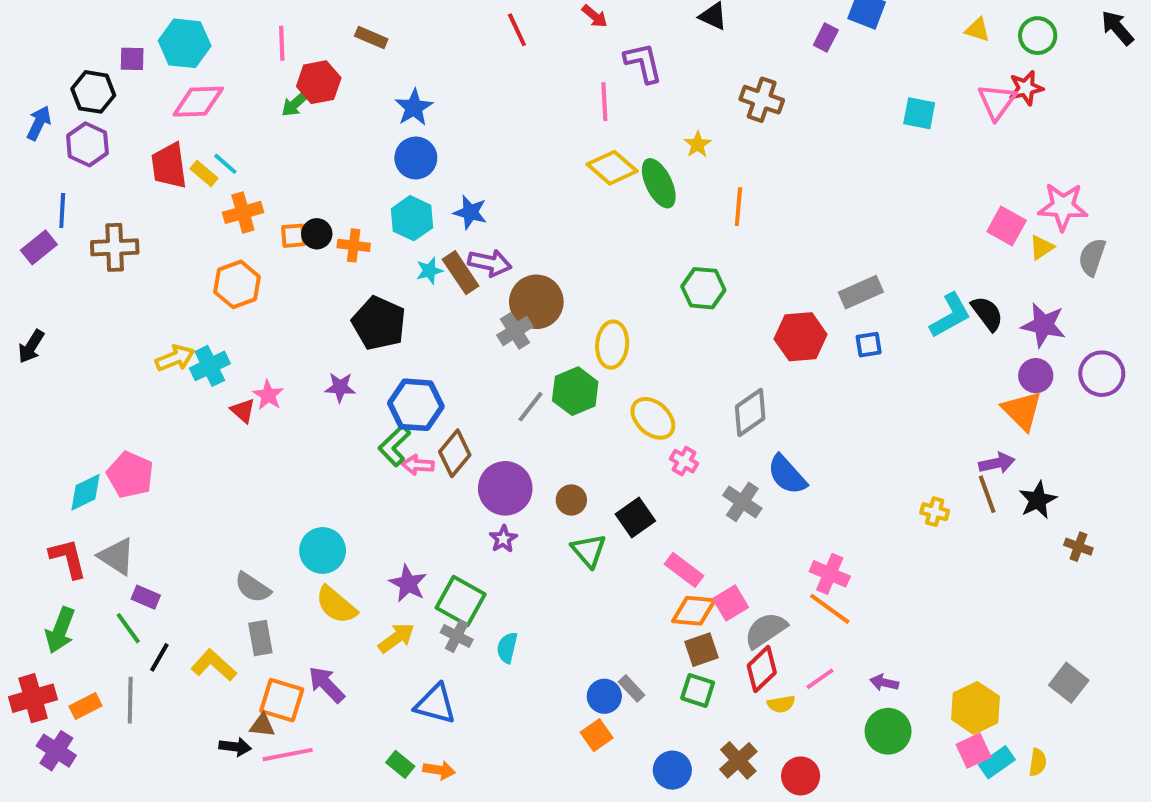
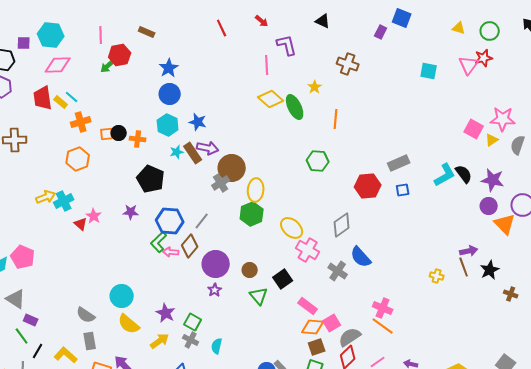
yellow ellipse: (612, 345) -> (256, 190), moved
gray line: (530, 407) -> (202, 221), moved
orange triangle: (1022, 411) -> (505, 224), moved
pink cross: (684, 461) -> (308, 250), size x1.6
green square: (461, 601) -> (193, 322), size x0.7

